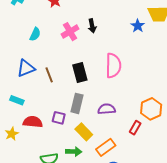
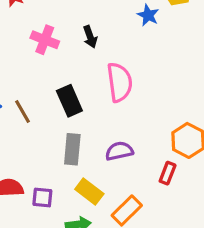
black arrow: (92, 26) -> (90, 37), moved
pink cross: (70, 32) -> (45, 40), turned -30
purple square: (59, 118) -> (42, 198), moved

